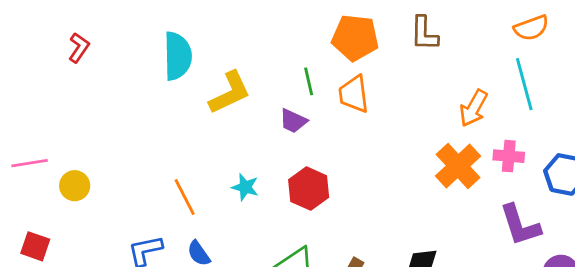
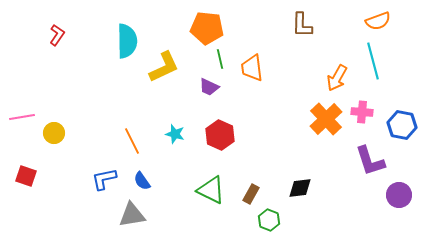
orange pentagon: (355, 38) -> (207, 28), moved

